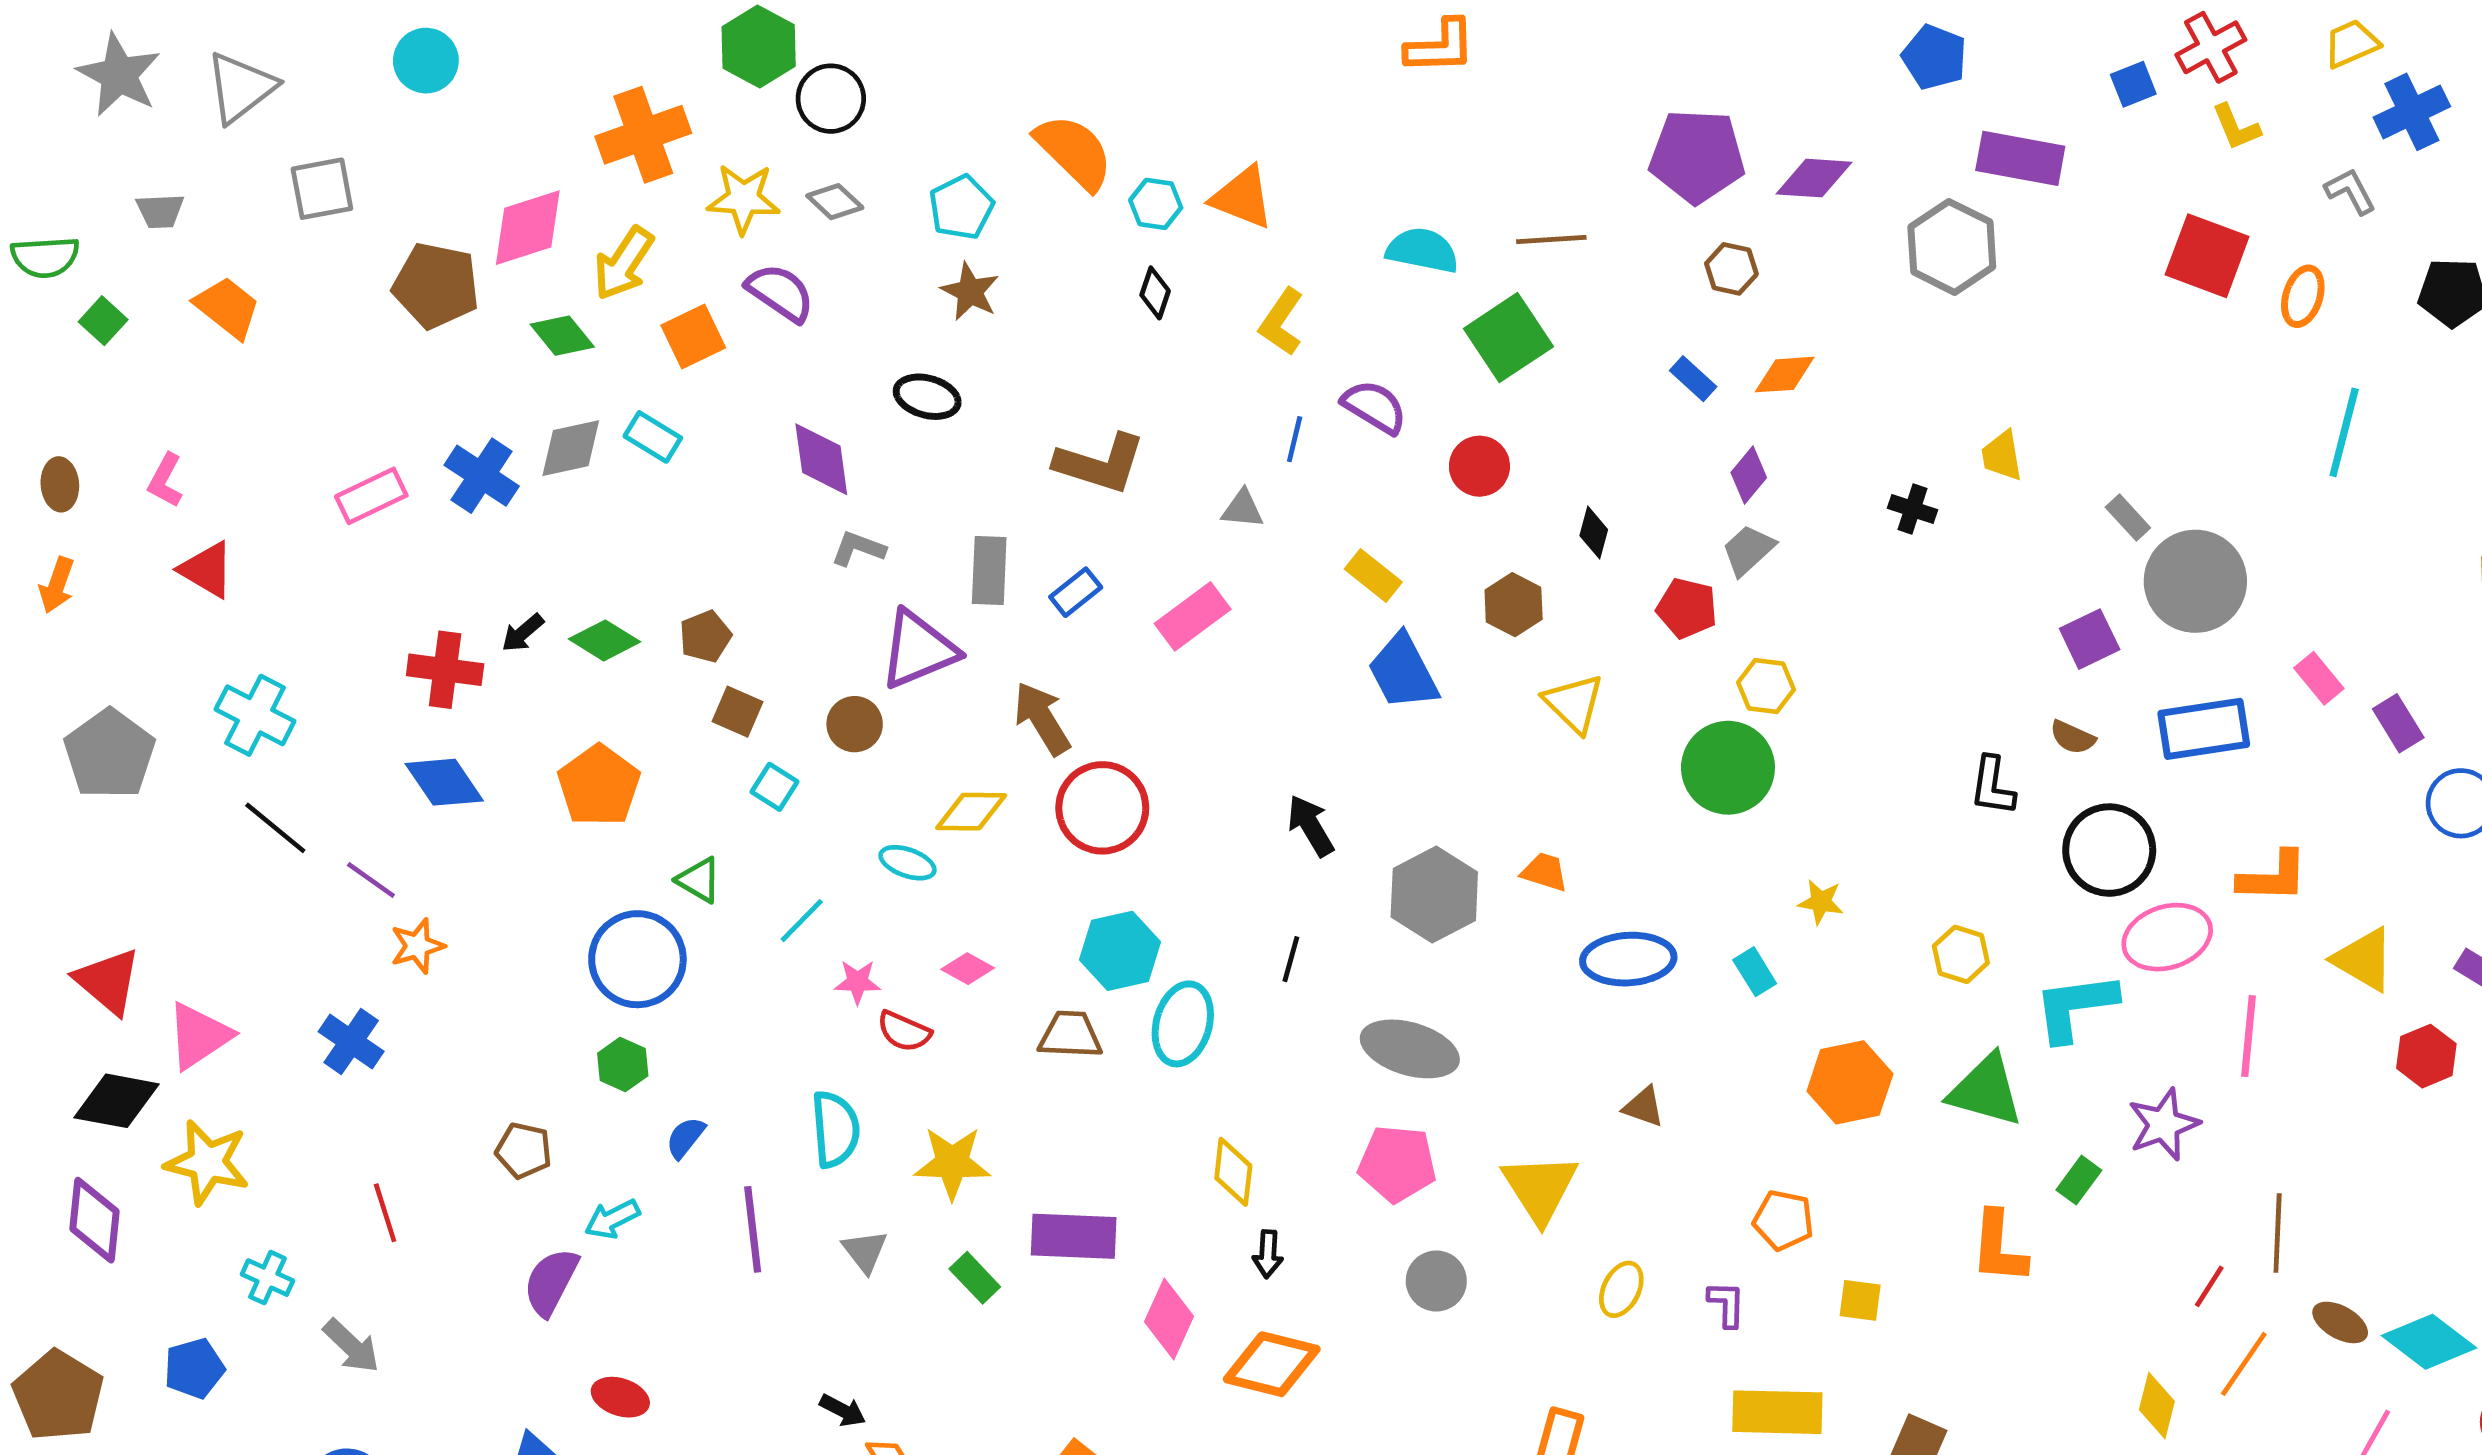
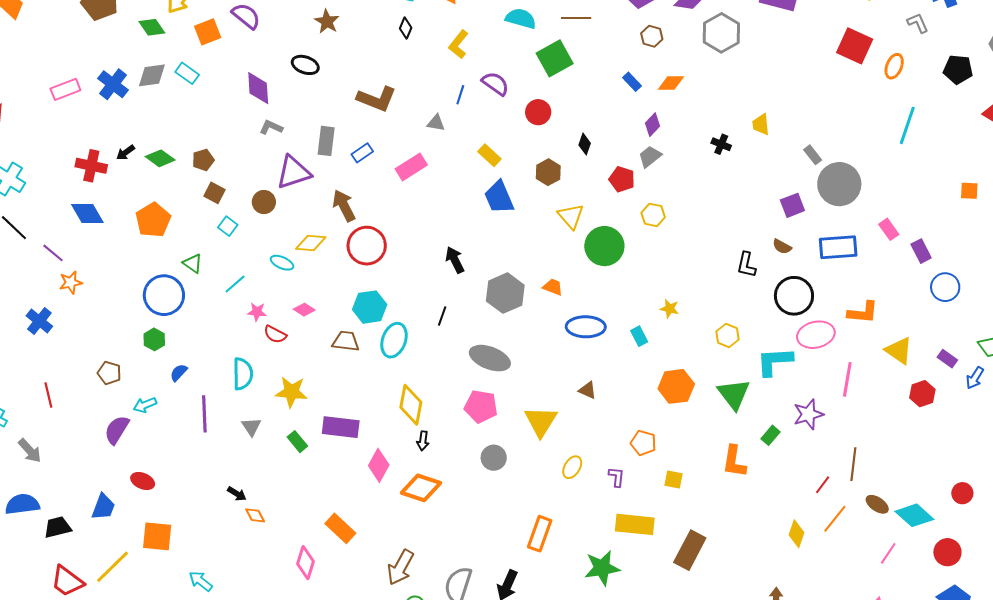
gray hexagon: (1952, 247) -> (721, 33), moved
green circle: (1728, 768) -> (604, 246), moved
green triangle: (1986, 1090) -> (734, 394), turned 33
yellow diamond: (1233, 1172) -> (411, 405), size x1.4

